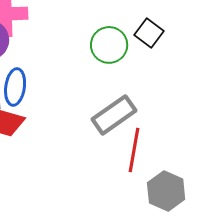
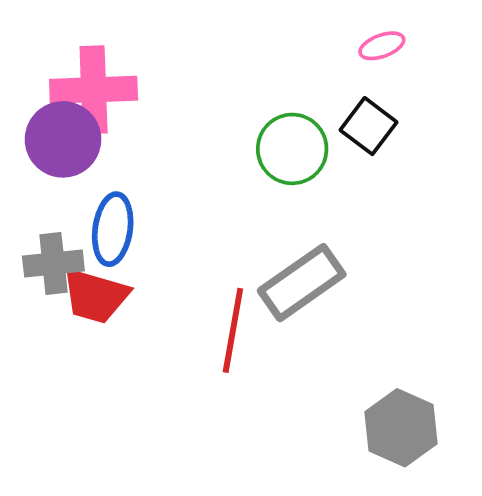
red line: (134, 150) -> (233, 330), moved

